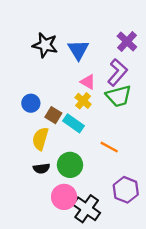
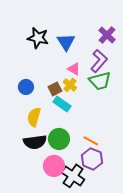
brown square: (53, 115) -> (55, 89), moved, turned 32
orange line: (109, 147) -> (91, 141), moved
black semicircle: (42, 168) -> (35, 142), size x1.6
purple hexagon: (126, 190) -> (92, 159), moved

